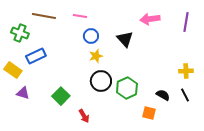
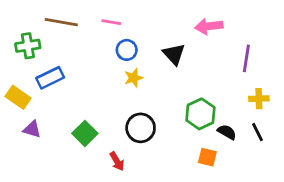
purple line: (186, 22) -> (246, 58), moved
green cross: (20, 33) -> (28, 46), turned -30
black circle: (101, 81) -> (141, 128), moved
green hexagon: (127, 88) -> (200, 114), moved

